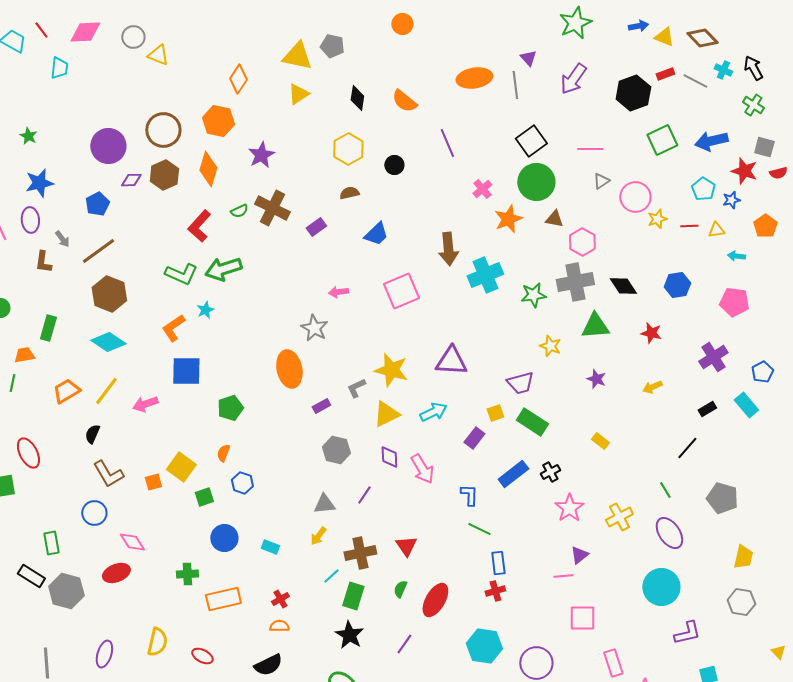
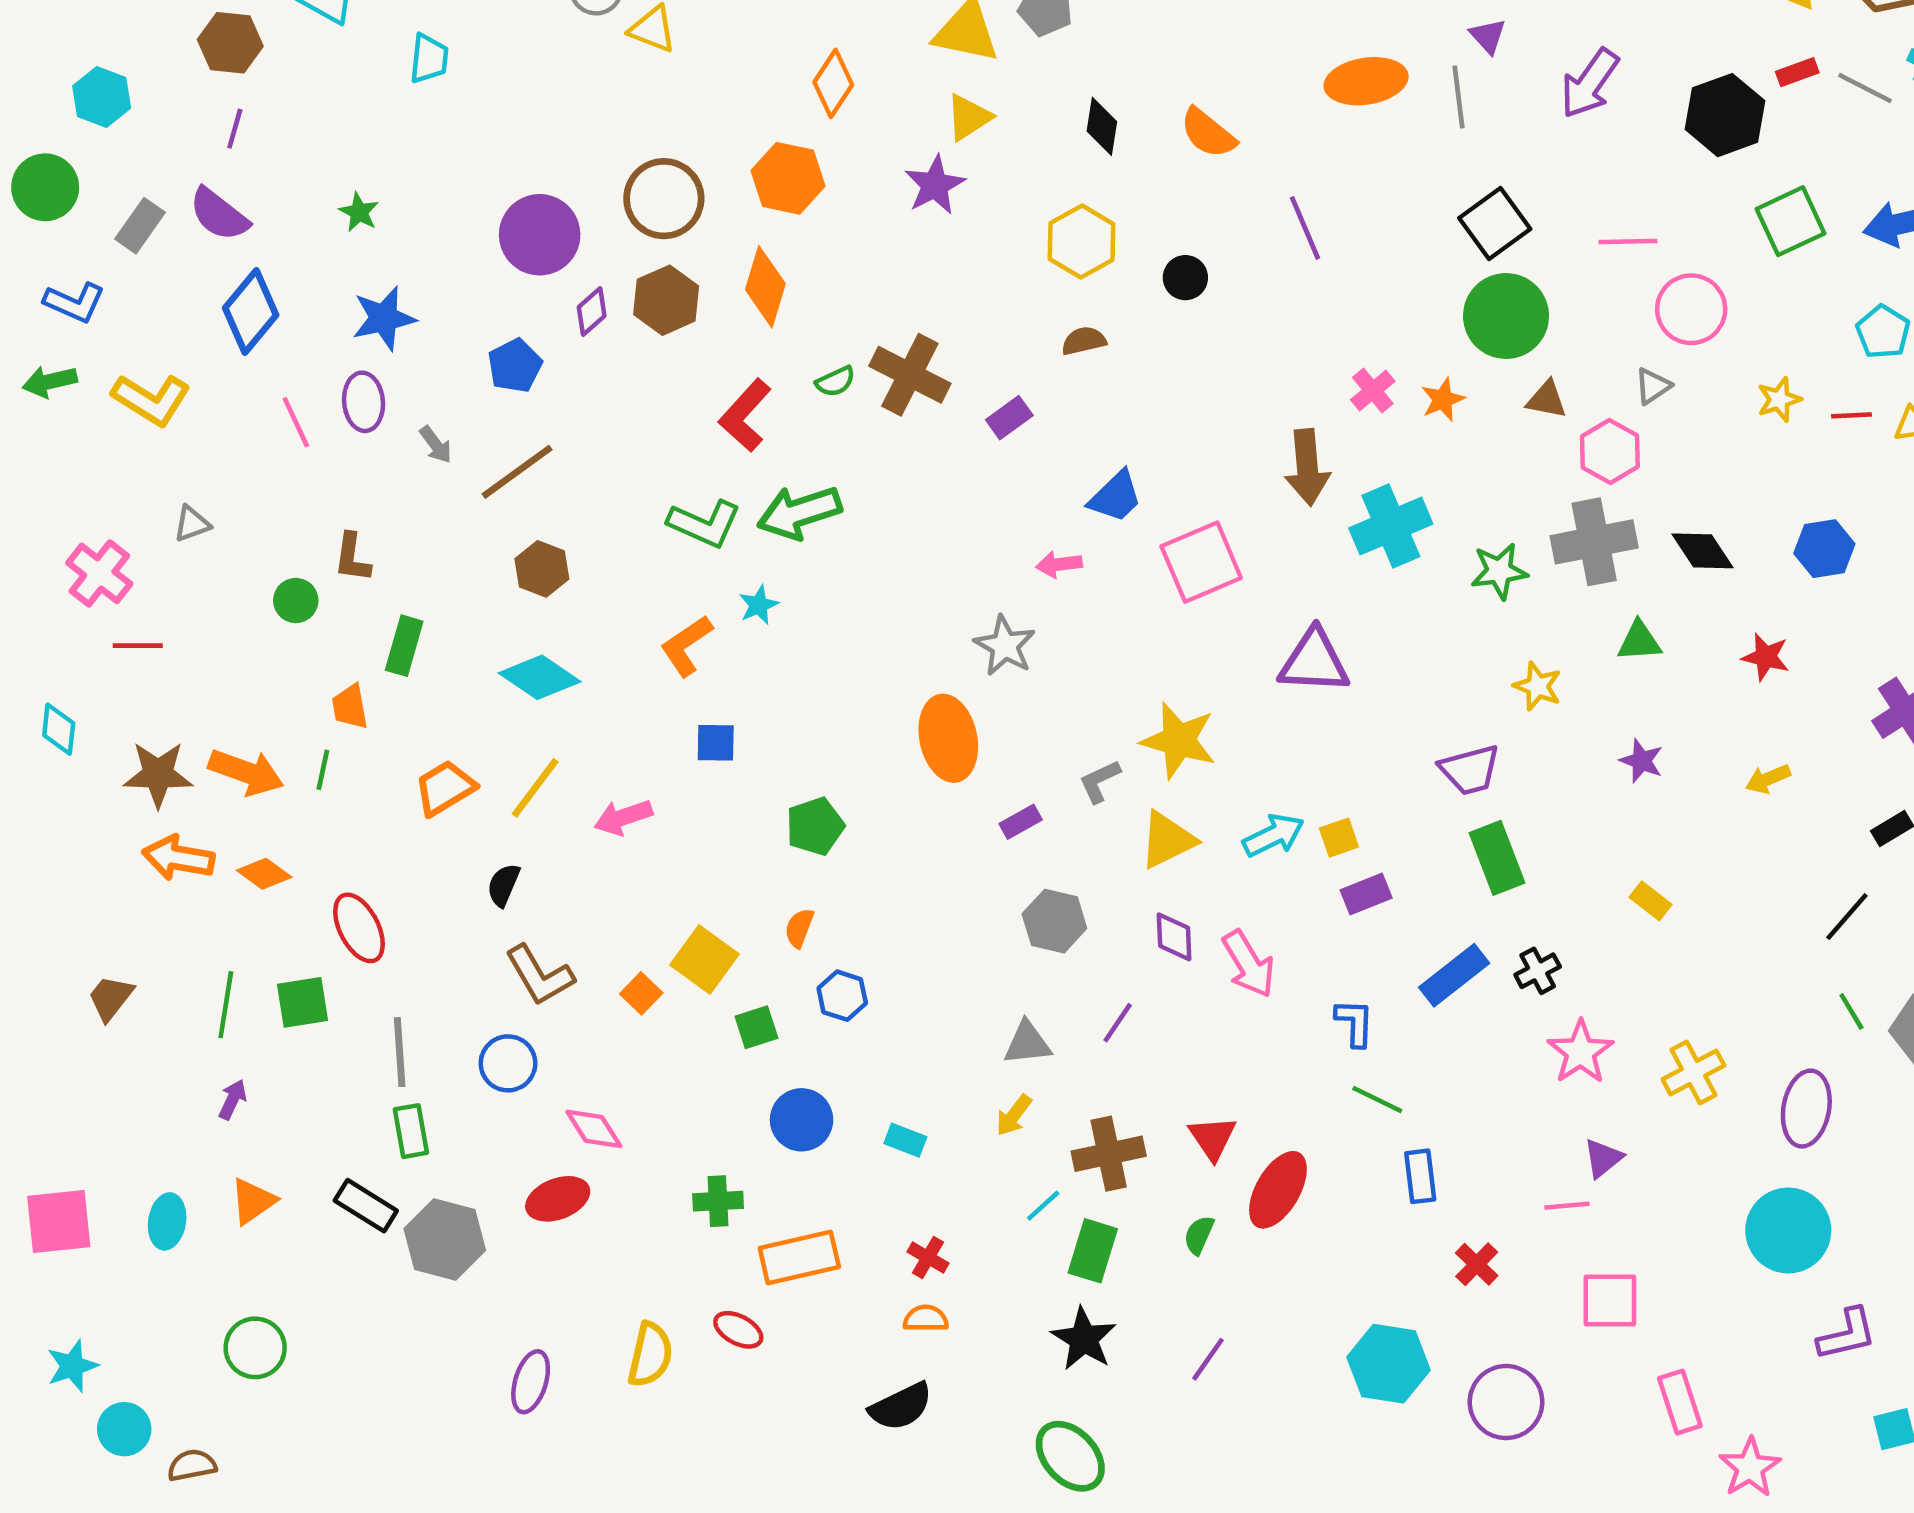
purple star: (261, 155) -> (935, 185), moved
purple diamond: (131, 180) -> (592, 311), turned -40
gray triangle: (601, 181) -> (1653, 386), moved
pink cross: (482, 189) -> (1373, 391), moved
pink circle: (635, 197) -> (1691, 309), moved
orange star: (508, 219) -> (1443, 400), size x0.7
blue trapezoid: (376, 234) -> (1115, 497), moved
brown L-shape: (43, 262) -> (352, 558), moved
brown hexagon: (109, 294) -> (542, 569), size x0.7
green triangle: (595, 326) -> (1639, 641), size x0.7
orange trapezoid: (24, 355) -> (350, 707), turned -90
purple triangle: (451, 361) -> (1314, 661), moved
blue square: (186, 371) -> (716, 743), size x0.6
yellow square: (495, 413) -> (1339, 838), moved
green rectangle: (532, 422) -> (1497, 858), turned 36
purple rectangle: (474, 438) -> (1366, 894), turned 30
orange square: (153, 482) -> (641, 993), turned -30
green line: (665, 490) -> (1851, 1011), moved
purple ellipse: (669, 533) -> (1806, 1109), turned 44
red cross: (495, 591) -> (1477, 1264), moved, turned -30
red cross: (280, 599) -> (928, 1258), turned -30
red ellipse: (435, 600) -> (1278, 1190), moved
red ellipse: (202, 656) -> (738, 1330), moved
gray line: (46, 663) -> (400, 1052), moved

